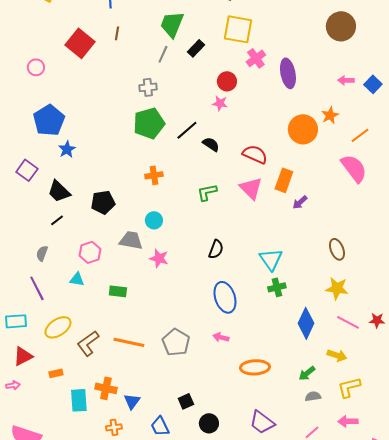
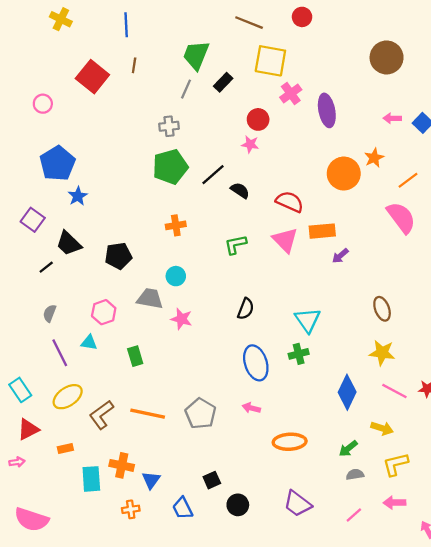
orange rectangle: (284, 180) -> (322, 231), turned 65
black line: (57, 220) -> (46, 267), moved
green cross: (277, 287) -> (299, 354), moved
purple line: (37, 288) -> (60, 353), moved
green rectangle: (118, 291) -> (135, 356), turned 66
cyan rectangle: (16, 321) -> (20, 390), turned 60

